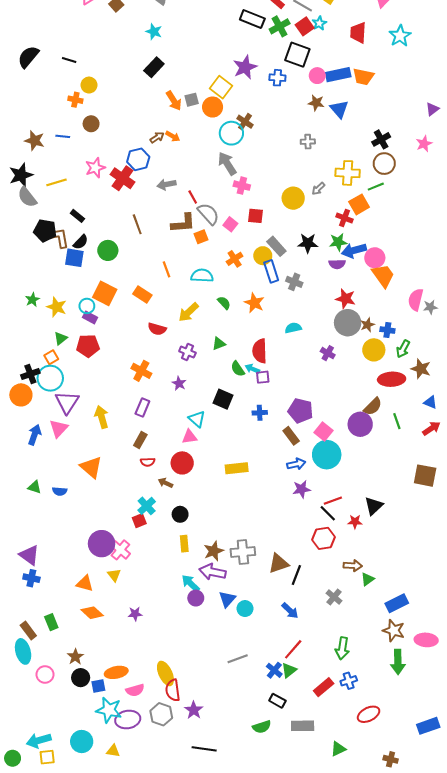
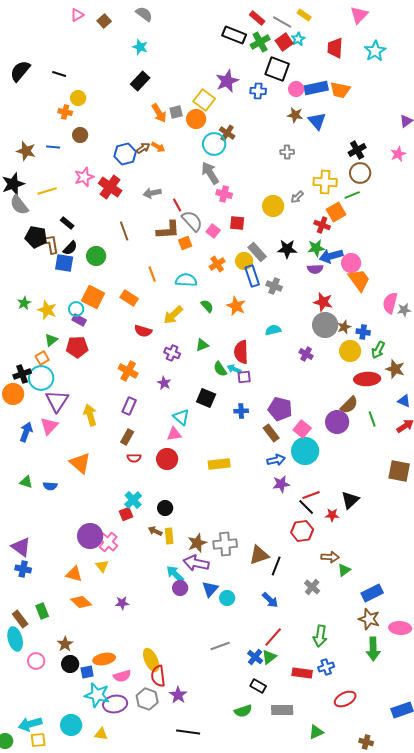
blue hexagon: (138, 159) -> (125, 154), moved
brown arrow: (165, 483) -> (155, 531), moved
red rectangle: (324, 687) -> (302, 673), turned 48

